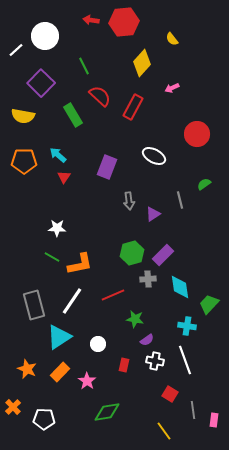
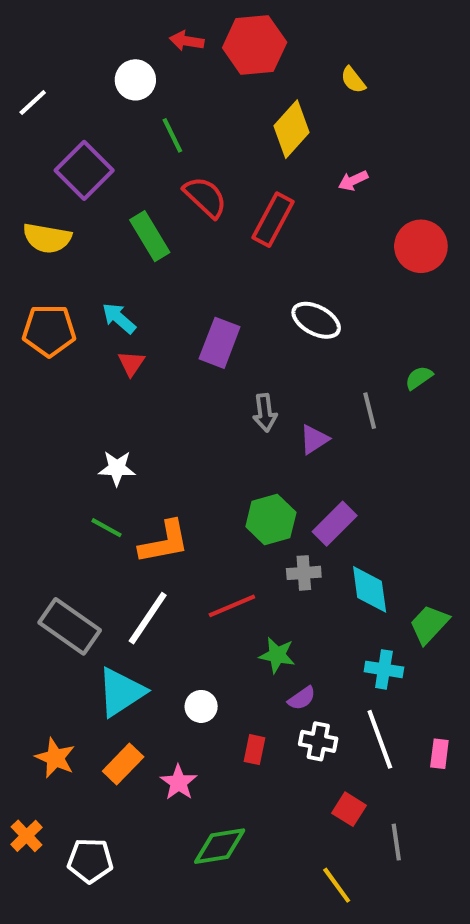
white circle: (45, 36) -> (135, 80), moved, size x0.7
red circle: (197, 134) -> (421, 246), moved
gray rectangle: (34, 305) -> (70, 626), turned -40
pink rectangle: (214, 420) -> (439, 754), moved

